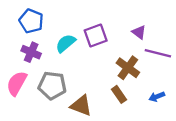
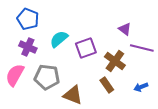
purple square: (96, 35) -> (86, 48), moved

